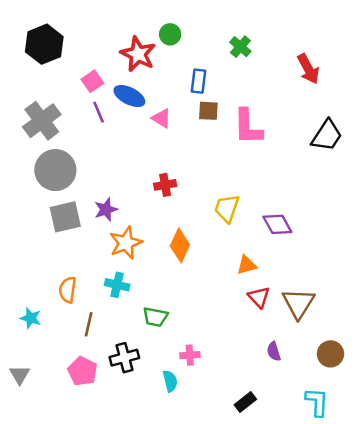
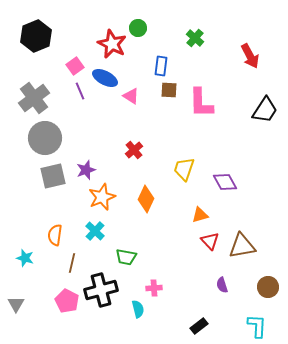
red cross: (165, 185) -> (134, 150), turned -30
cyan cross: (117, 285) -> (95, 231), turned 30
brown triangle: (298, 303) -> (242, 246), turned 48
black cross: (124, 358) -> (101, 290), size x1.4

